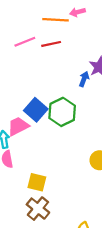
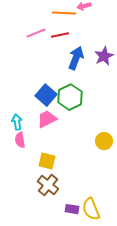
blue arrow: (84, 79) -> (76, 58), moved, size x1.6
pink trapezoid: (18, 126) -> (47, 119), moved

